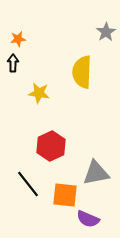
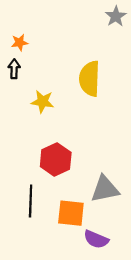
gray star: (106, 32) -> (116, 16), moved
black line: (28, 184) -> (31, 201), turned 40

